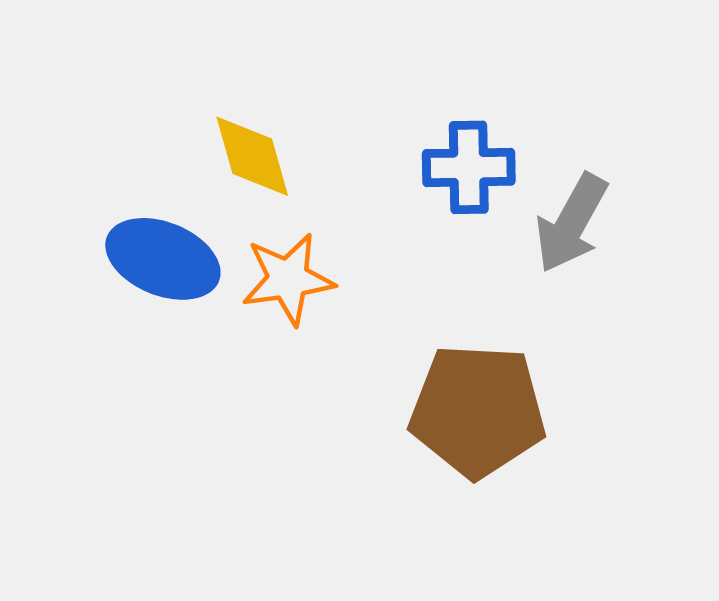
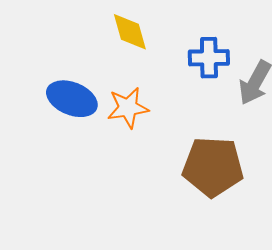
yellow diamond: (252, 156) -> (130, 32), moved

